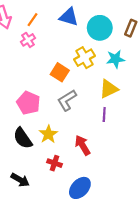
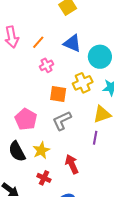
pink cross: (28, 40) -> (46, 65), moved
orange square: (60, 72) -> (58, 94), turned -30

